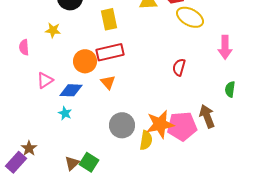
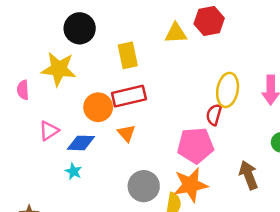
yellow ellipse: (190, 17) -> (228, 90), moved, turned 72
yellow star: (53, 30) -> (59, 69), size x1.8
pink pentagon: (182, 126) -> (195, 145), moved

